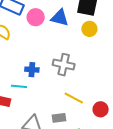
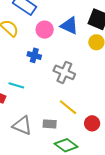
pink circle: (36, 17) -> (45, 30), moved
blue cross: (32, 70) -> (34, 55), moved

